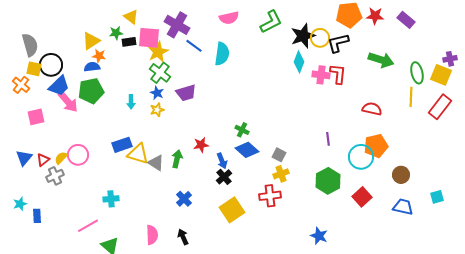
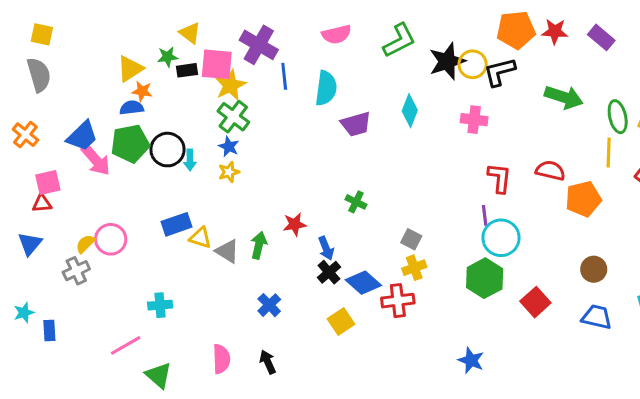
blue line: (194, 46) -> (284, 76), turned 48
cyan diamond: (299, 62) -> (410, 111), moved
black circle: (51, 65) -> (168, 150), moved
yellow square: (34, 69) -> (42, 34), moved
red L-shape: (338, 74) -> (500, 178), moved
purple trapezoid: (186, 93) -> (356, 124), moved
orange pentagon: (376, 146) -> (583, 199), moved
blue diamond: (247, 150) -> (363, 283), moved
yellow triangle: (138, 154) -> (200, 238), size x0.7
cyan circle: (361, 157) -> (501, 238), moved
red triangle: (43, 160) -> (42, 203), moved, turned 32
yellow square: (232, 210) -> (341, 322), size x0.7

